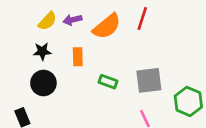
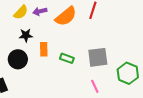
black star: (42, 51) -> (26, 35), moved
orange rectangle: (78, 57) -> (44, 49), moved

